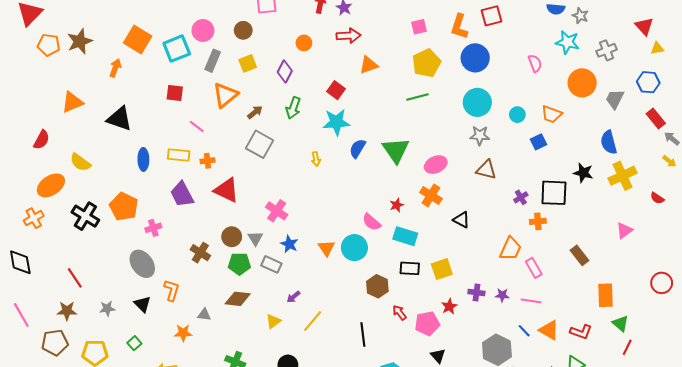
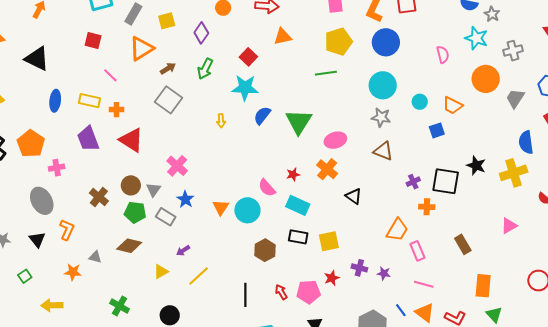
blue semicircle: (609, 142) -> (526, 142), moved
pink line: (531, 301) -> (424, 284), moved
red arrow: (400, 313) -> (281, 292), moved

